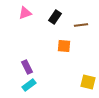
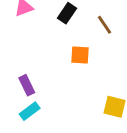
brown line: (81, 25) -> (105, 25), turned 64

